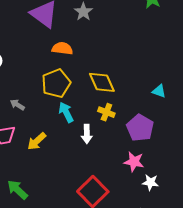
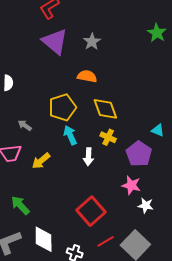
orange semicircle: (62, 48) -> (87, 76), moved
cyan triangle: (159, 91) -> (158, 130), moved

